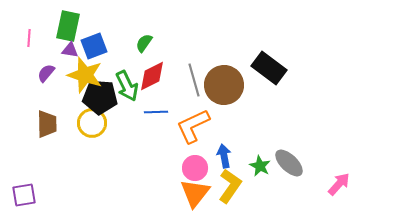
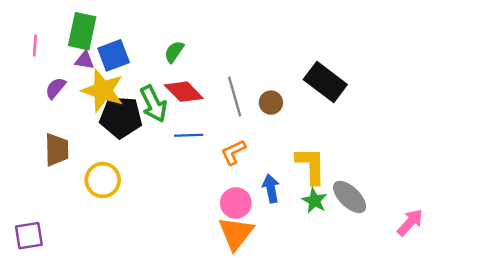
red diamond: (152, 76) -> (184, 92), turned 72
brown circle: (224, 85) -> (271, 103), size x0.5
yellow circle: (92, 123) -> (103, 180), moved
orange L-shape: (193, 126) -> (233, 152), size x0.6
yellow L-shape: (230, 186) -> (311, 165), moved, turned -36

